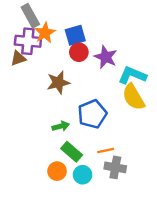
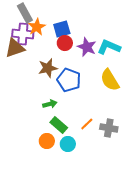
brown triangle: (18, 58) -> (15, 48), size x1.5
cyan L-shape: (132, 75) -> (109, 47), moved
blue pentagon: (92, 114) -> (69, 80), moved, turned -30
orange line: (106, 150) -> (87, 124), turned -32
gray cross: (115, 167) -> (109, 128), moved

